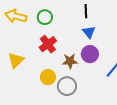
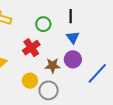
green circle: (45, 17) -> (43, 24), moved

